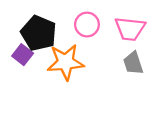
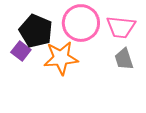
pink circle: (87, 25) -> (81, 23), size x1.6

